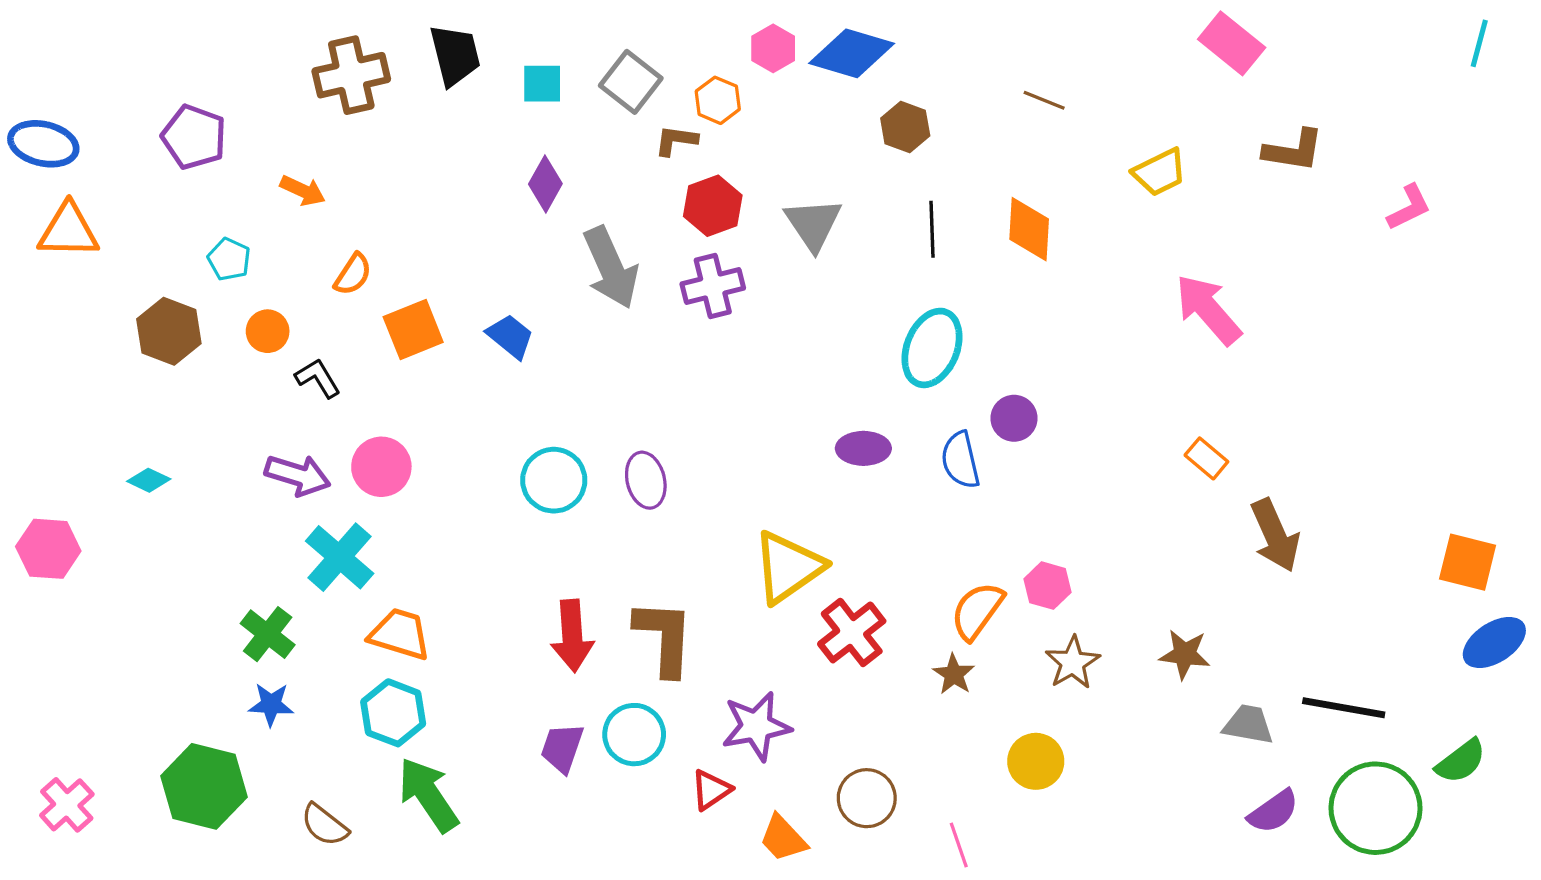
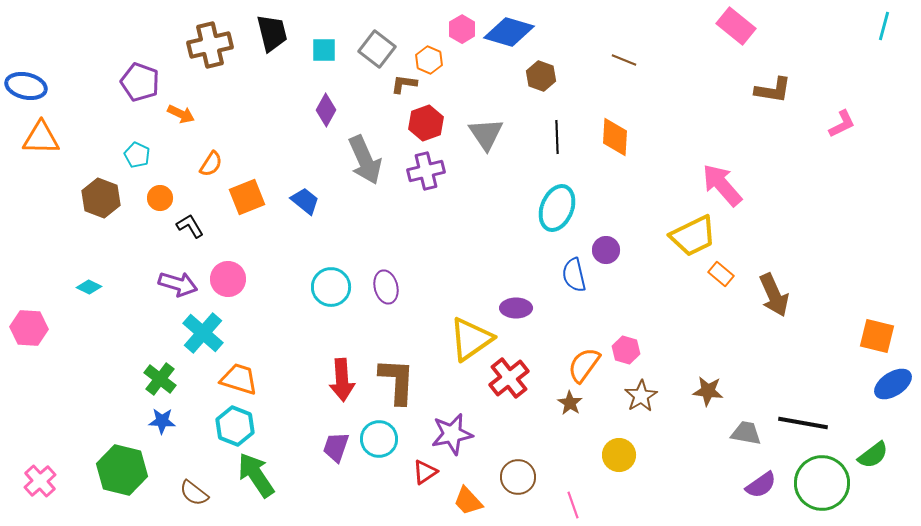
purple pentagon: (194, 137) -> (140, 82), moved
yellow trapezoid: (1160, 172) -> (693, 236), moved, size x1.4
purple ellipse: (863, 448) -> (516, 308), moved
brown arrow: (1275, 535) -> (774, 295), moved

